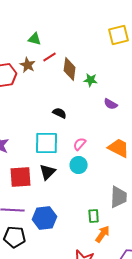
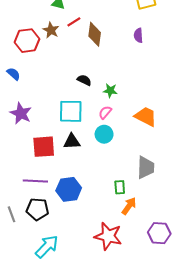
green star: (91, 80) -> (110, 91), moved
purple semicircle: (111, 104) -> (138, 35), moved, turned 56
black triangle: (48, 172) -> (72, 141), turned 42

